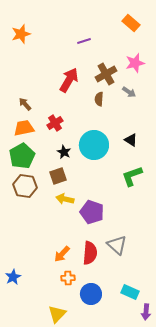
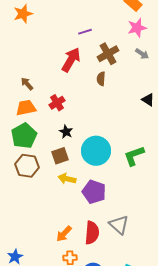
purple line: (84, 41) -> (85, 32), moved
pink star: (135, 63) -> (137, 28), moved
gray arrow: (129, 92) -> (142, 54), moved
black triangle: (131, 140) -> (148, 100), moved
cyan circle: (94, 145) -> (96, 151), moved

